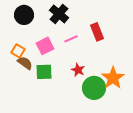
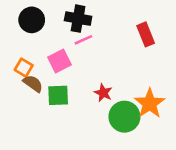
black cross: (59, 14) -> (78, 19), turned -30
red rectangle: (97, 32) -> (146, 34), moved
pink line: (71, 39) -> (83, 40), moved

